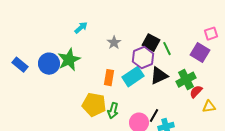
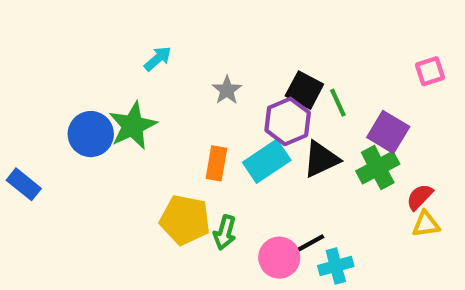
purple square: (200, 53) -> (388, 132), moved
blue rectangle: (20, 65) -> (24, 184), moved
red semicircle: (196, 92) -> (420, 197), moved
black line: (154, 116) -> (311, 243), turned 32

